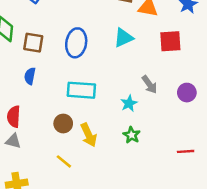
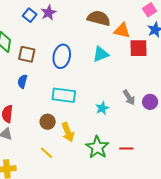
red square: (170, 41) -> (139, 48), moved
gray arrow: (149, 85) -> (129, 97), moved
green star: (132, 135) -> (97, 147), moved, size x1.6
red line: (186, 151) -> (126, 149), moved

